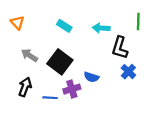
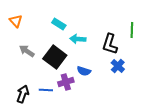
green line: (138, 22) -> (132, 30), moved
cyan arrow: (101, 28) -> (78, 39), moved
black arrow: (25, 87) -> (23, 94), moved

